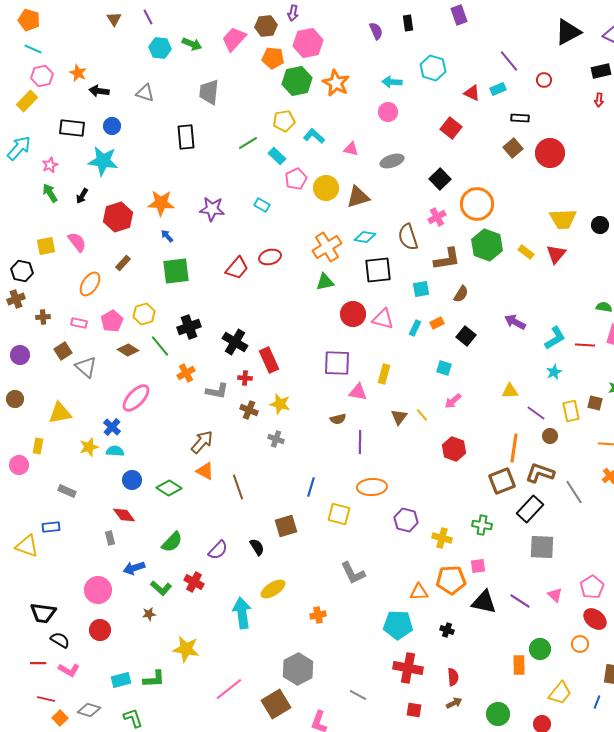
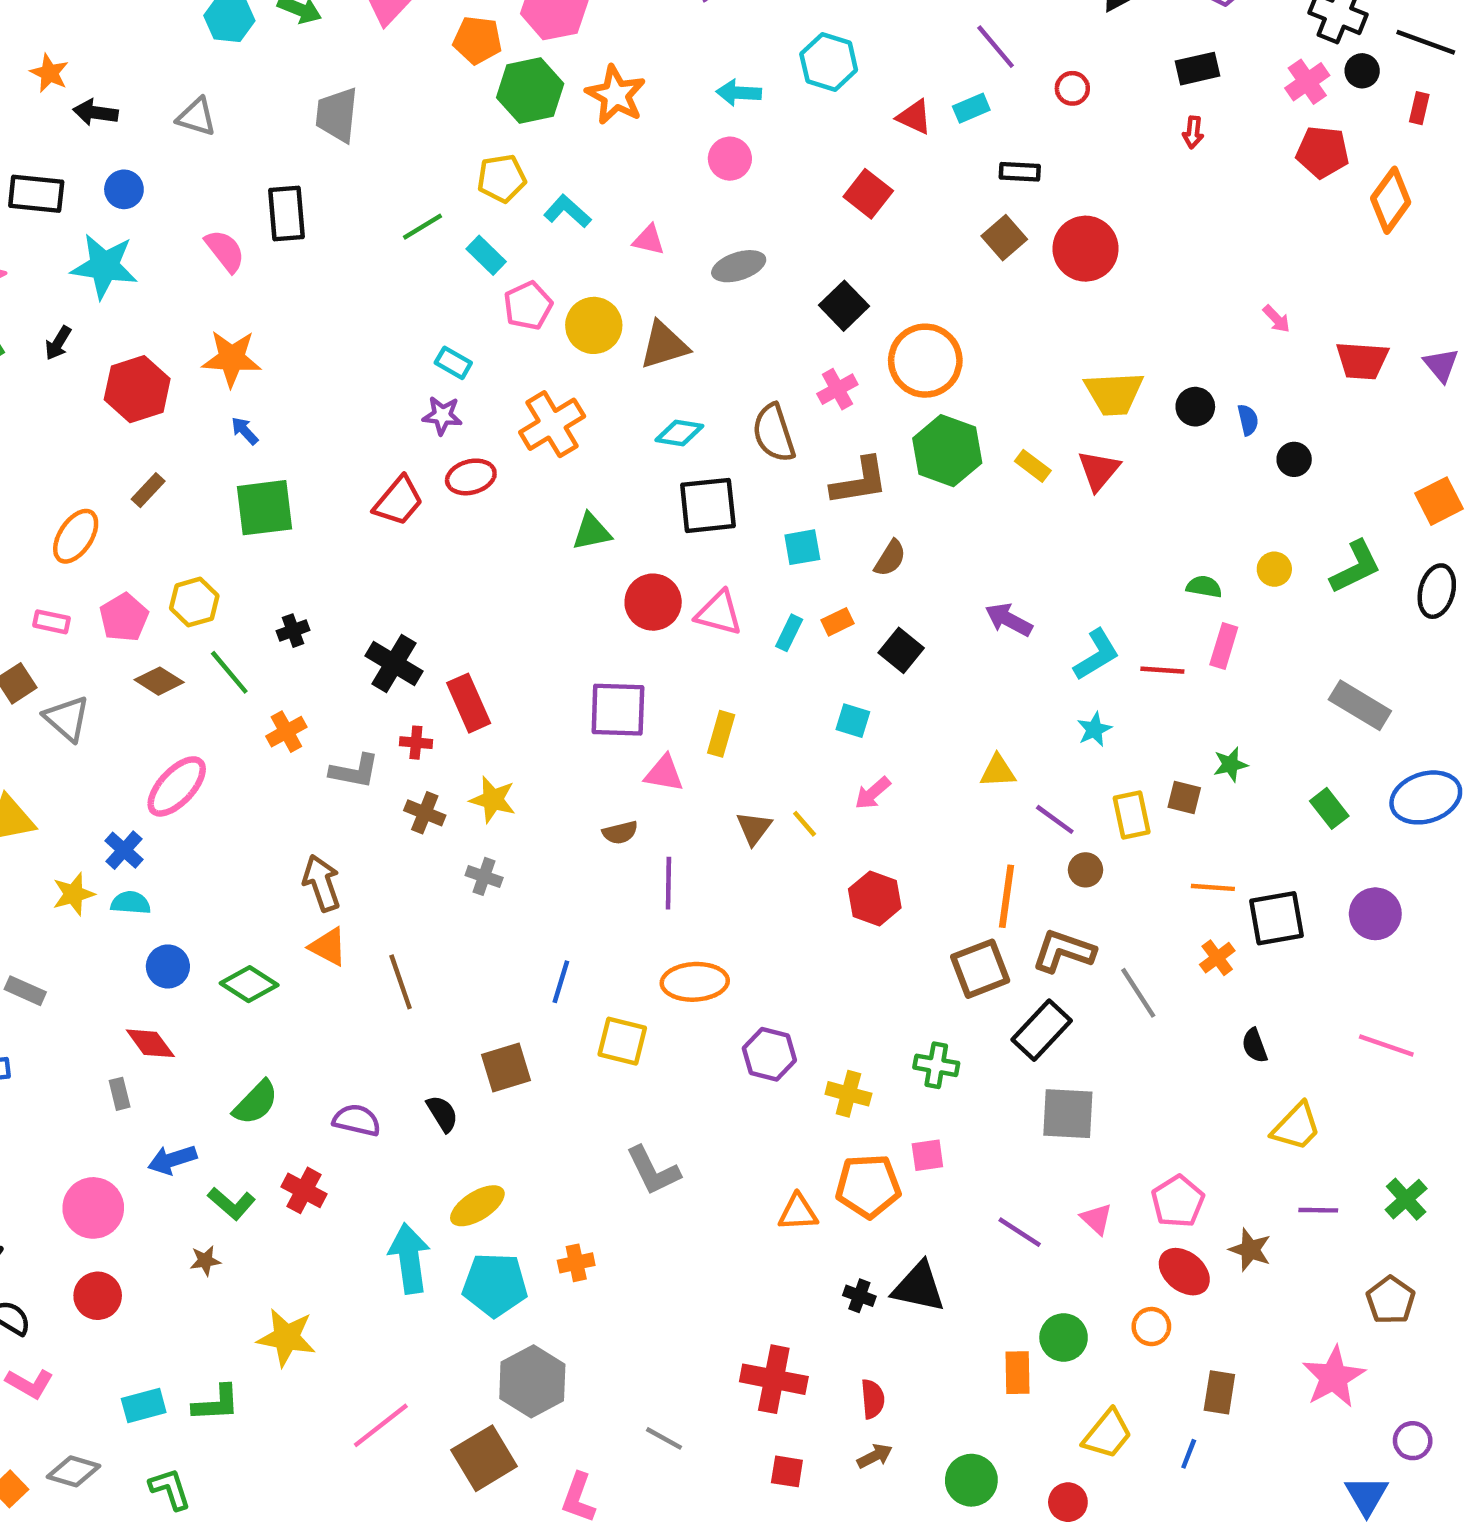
purple star: (212, 209) -> (442, 415), moved, size x0.7
pink semicircle: (77, 242) -> (225, 251), moved
orange cross: (327, 247) -> (552, 424), moved
black cross: (189, 327) -> (293, 631), size x0.6
brown arrow: (202, 442) -> (322, 883), turned -60
purple semicircle: (218, 550) -> (357, 1120), turned -120
black triangle: (484, 602) -> (919, 1287), moved
cyan pentagon: (398, 625) -> (495, 1285), moved

